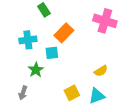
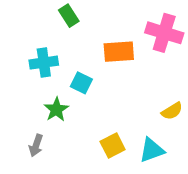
orange rectangle: (64, 33) -> (119, 52), moved, turned 42
cyan square: (52, 53) -> (81, 83), turned 32
yellow semicircle: (101, 71) -> (172, 111), moved

